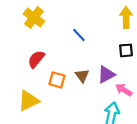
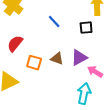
black square: (126, 50) -> (86, 28), moved
brown triangle: (82, 76) -> (57, 59), turned -32

